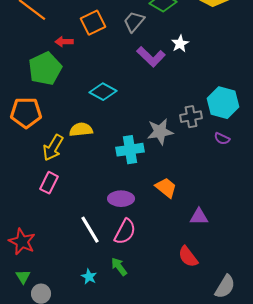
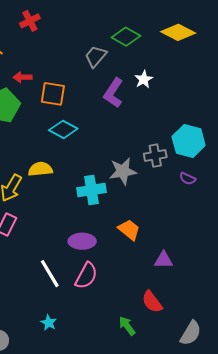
orange square: (93, 23) -> (53, 94), moved, turned 35
purple L-shape: (151, 57) -> (113, 93), turned 80
green arrow: (119, 267) -> (127, 326), moved

